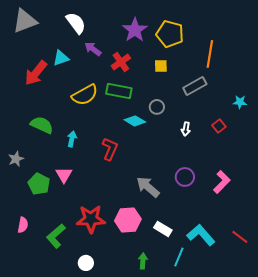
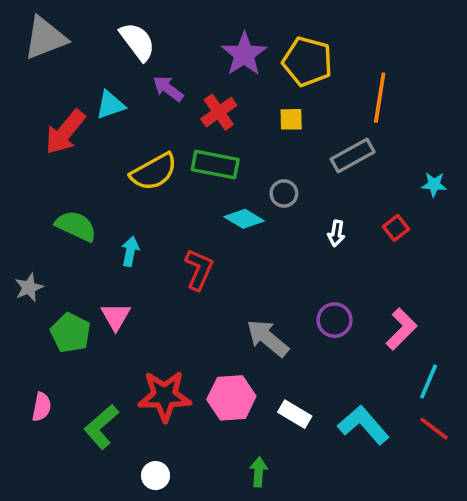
cyan line: (179, 257) -> (429, 382), moved

